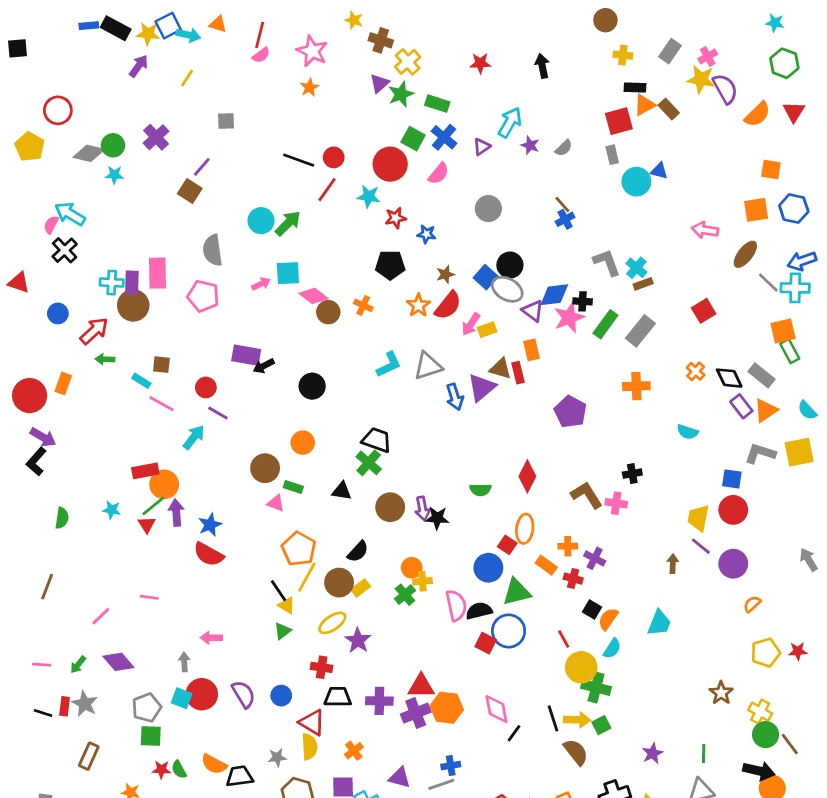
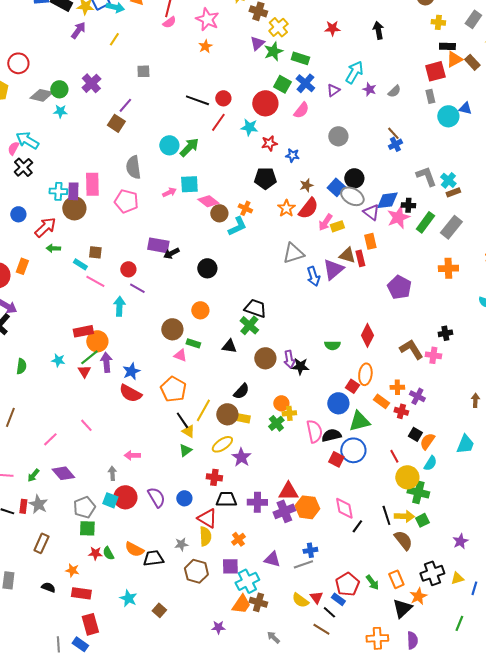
cyan L-shape: (389, 365) -> (237, 226), moved
cyan arrow: (194, 437) -> (119, 306), turned -36
orange pentagon: (299, 549) -> (173, 389), moved
yellow rectangle: (361, 588) -> (243, 418), turned 48
pink line: (149, 597) -> (86, 425), turned 40

